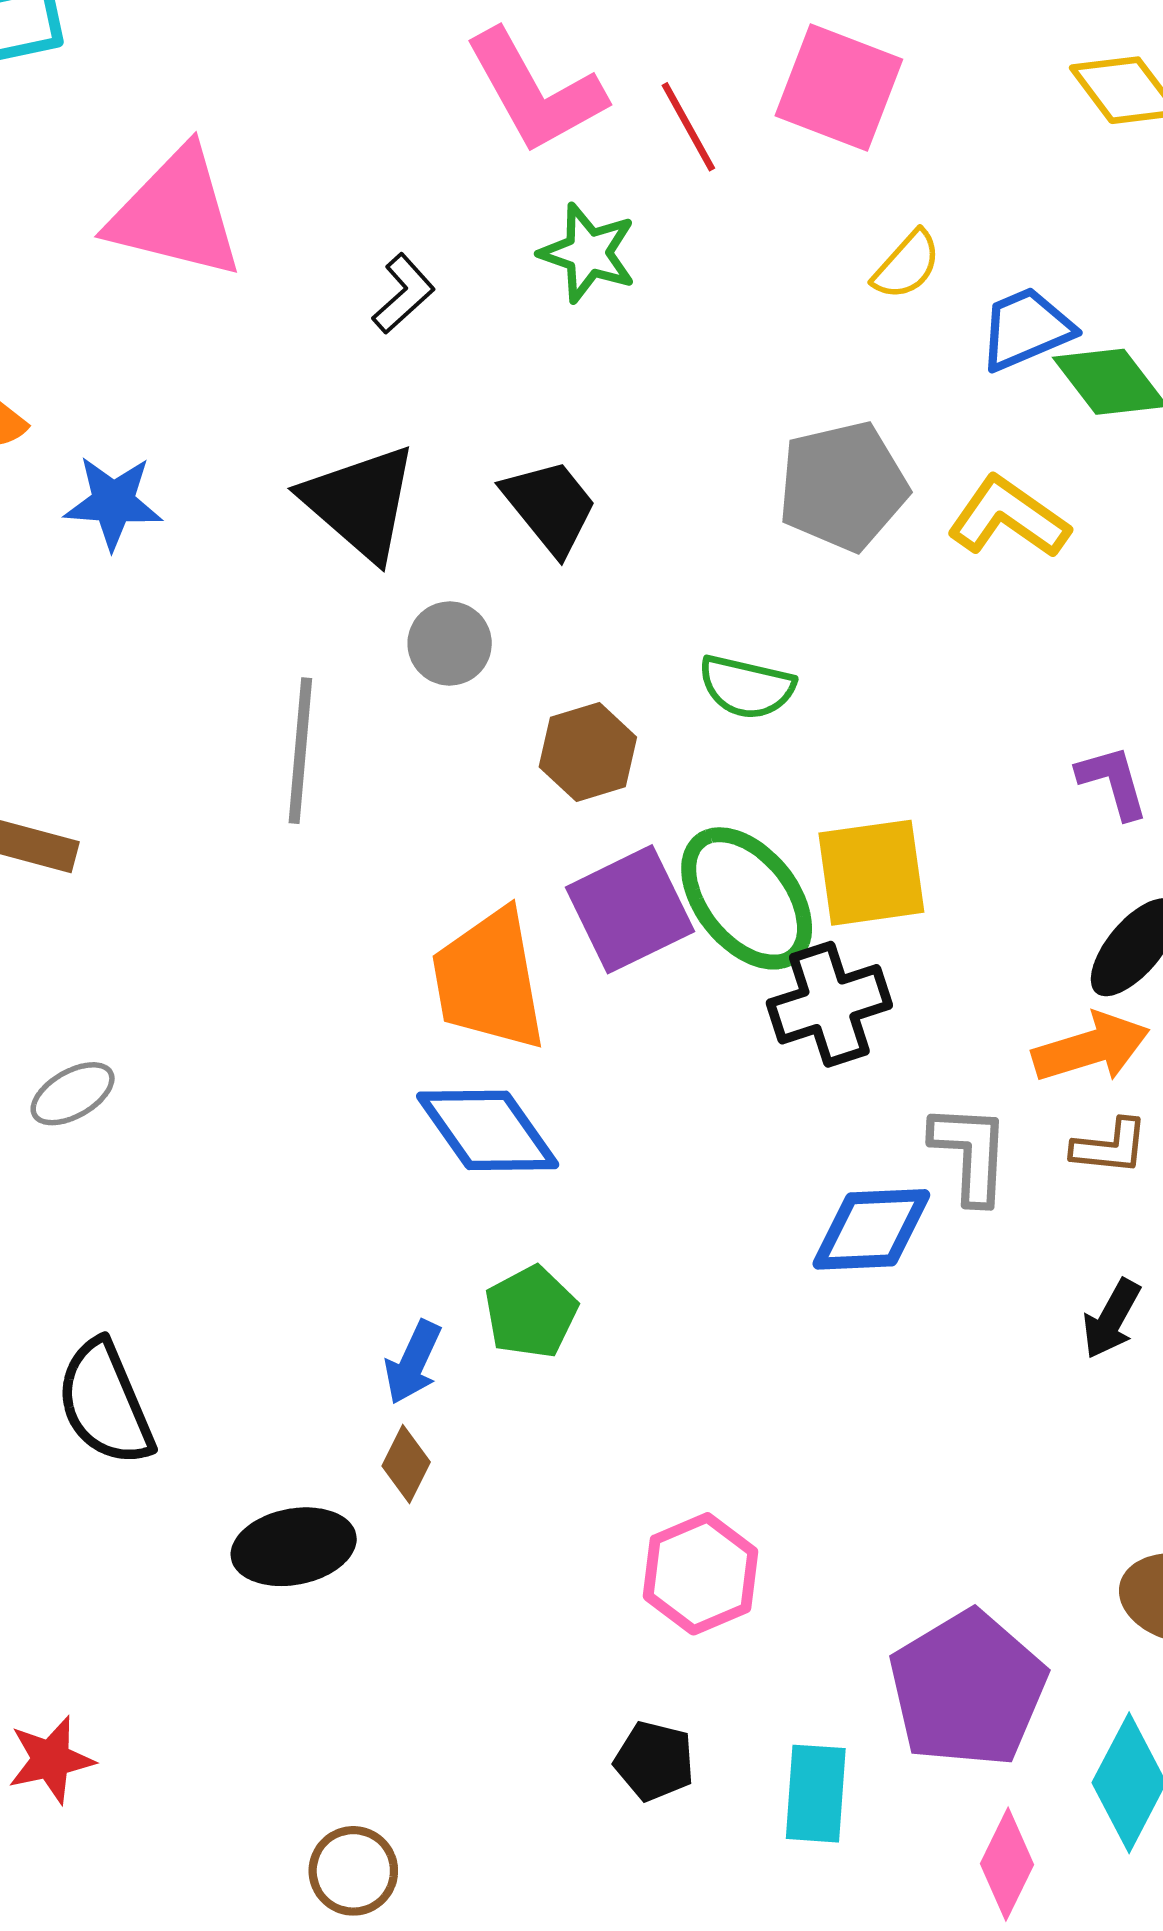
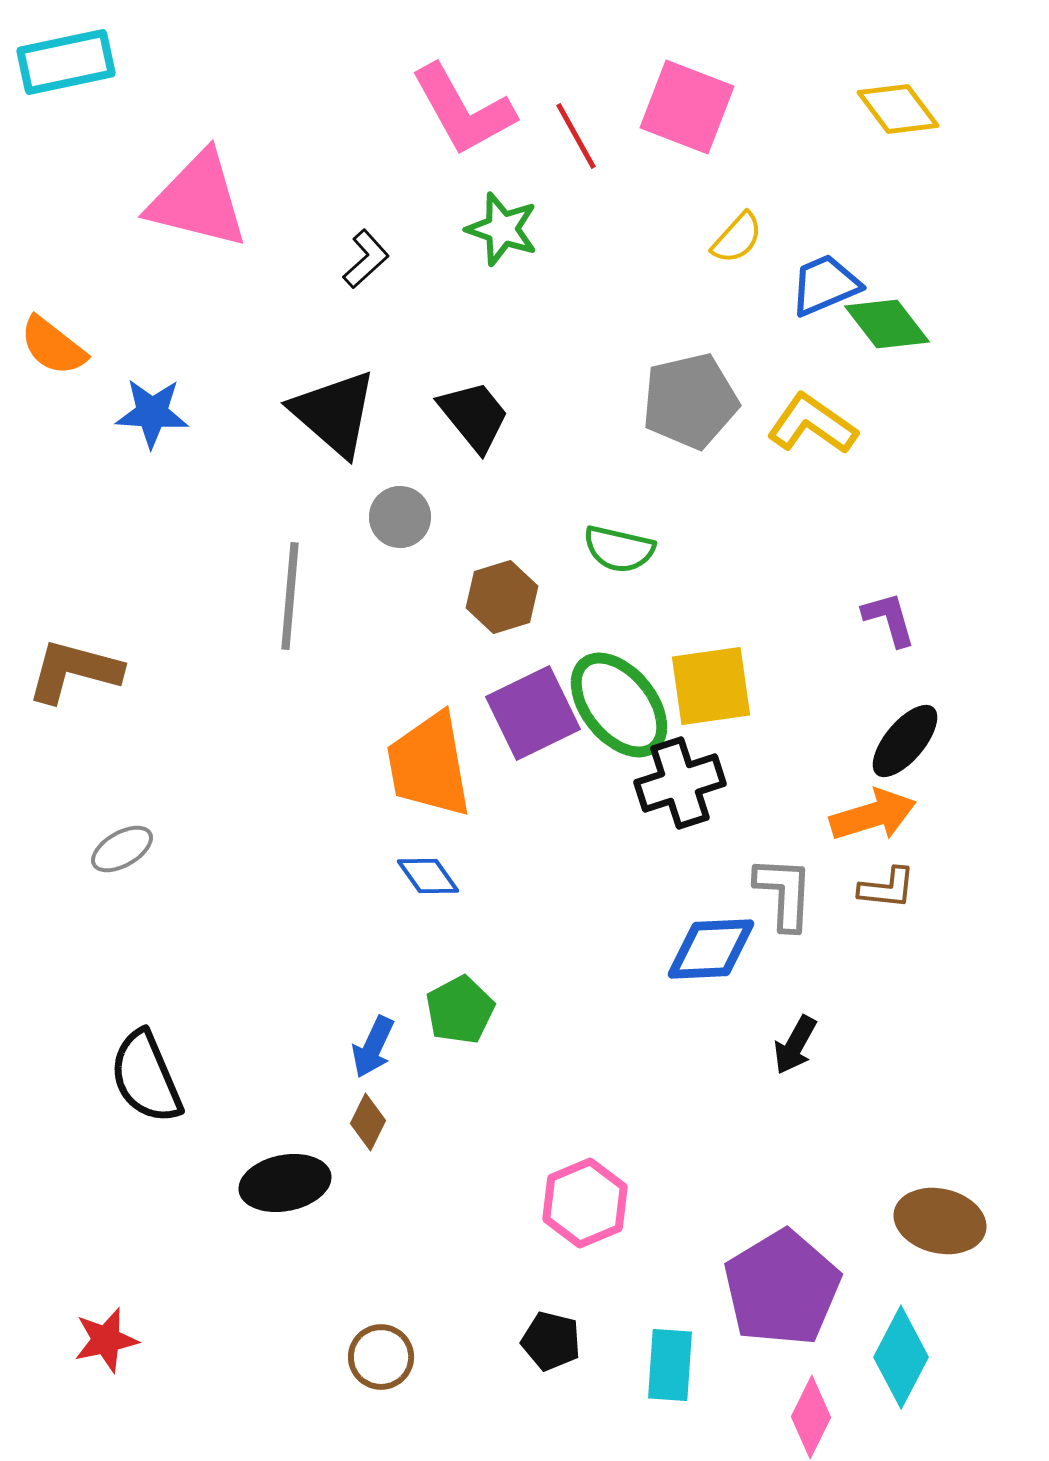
blue diamond: (488, 1130) -> (428, 876), size x0.6
black arrow: (1111, 1319) -> (795, 1045), moved
brown circle: (353, 1871) -> (381, 1357), moved

